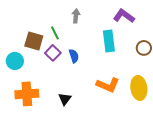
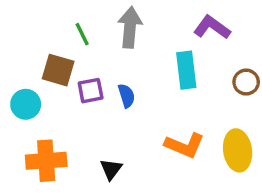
gray arrow: (76, 16) -> (130, 27), size x1.6
green line: (55, 33) -> (82, 34), moved
purple square: (53, 53) -> (91, 91), turned 35

